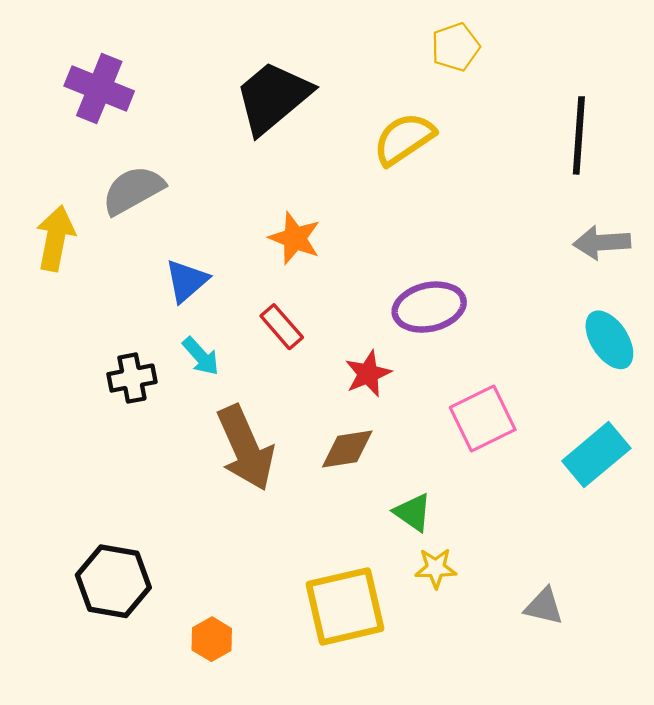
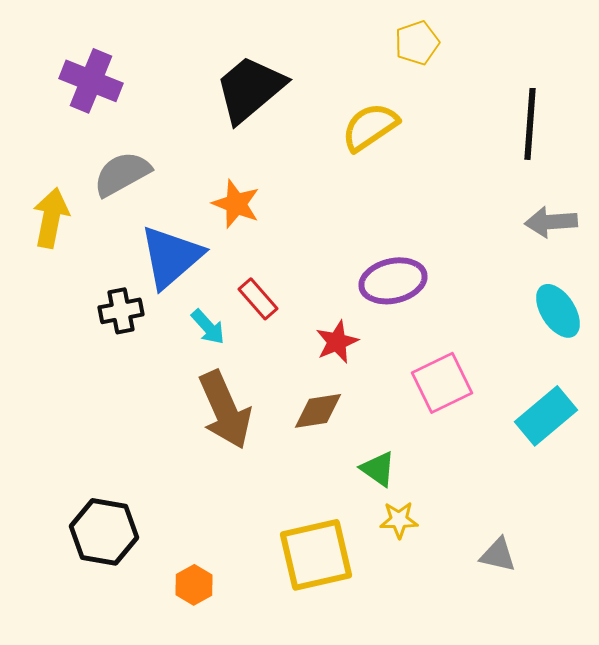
orange star: (295, 238) -> (236, 204), moved
blue triangle: (187, 281) -> (171, 257), size x1.6
cyan arrow: (201, 356) -> (208, 327), moved
black cross: (132, 378) -> (121, 311), moved

